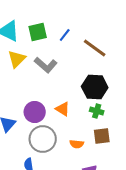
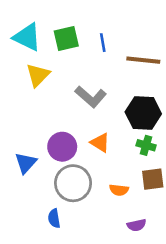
blue line: (65, 35) -> (103, 43), turned -48
brown line: (95, 48) -> (143, 60), turned -30
gray L-shape: (46, 65) -> (91, 97), moved

